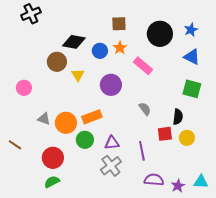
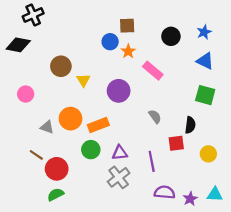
black circle: (160, 34) -> (171, 36), size x0.7
black diamond: (74, 42) -> (18, 45), moved
blue circle: (100, 51) -> (110, 42), moved
orange circle: (66, 123) -> (71, 119), moved
yellow circle: (187, 138) -> (208, 154), moved
brown line: (15, 145) -> (36, 155), moved

